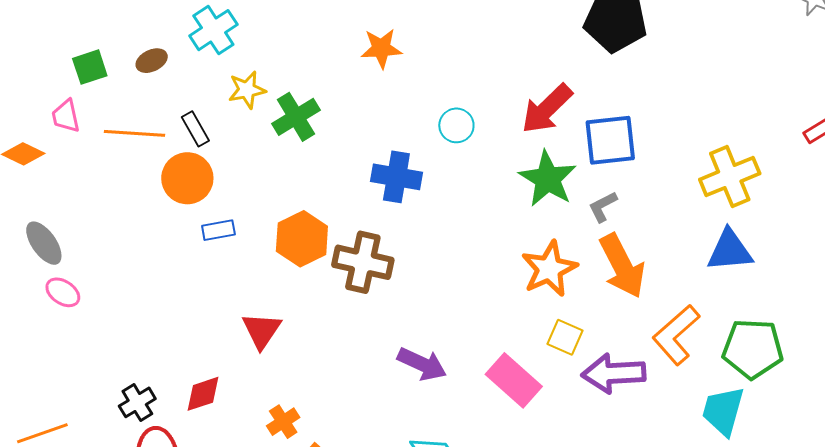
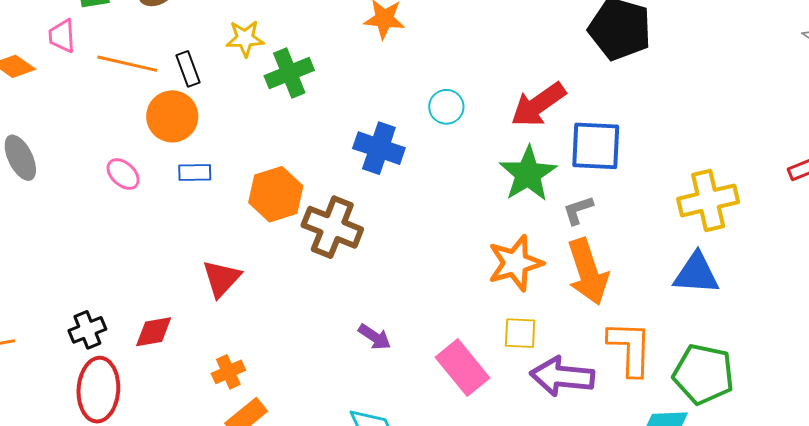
pink ellipse: (63, 292) -> (123, 174), moved
orange L-shape: (676, 335) -> (630, 348), turned 124
yellow square: (565, 337) -> (520, 333), turned -30
purple arrow: (422, 364) -> (375, 337), size x0.7

